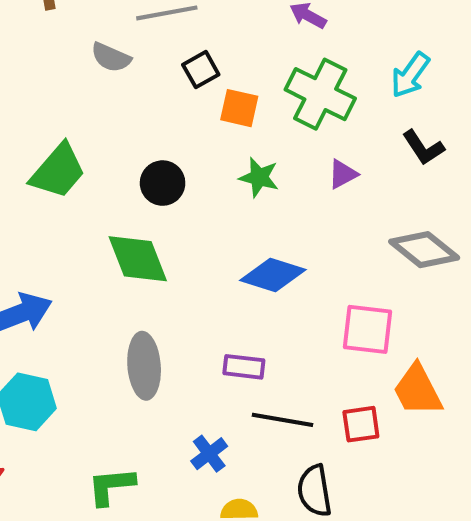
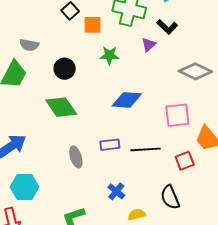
gray semicircle: (111, 57) -> (29, 45), moved
black L-shape: (423, 148) -> (167, 27), moved
gray ellipse: (144, 366) -> (76, 157), size x0.7
purple rectangle: (244, 367) -> (110, 145), moved
black line: (282, 420) -> (145, 149), moved

